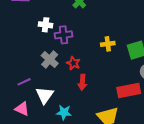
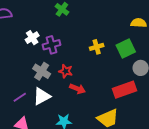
white cross: (46, 25) -> (32, 38), turned -32
red arrow: (82, 82) -> (77, 89), turned -63
white triangle: (45, 95) -> (42, 96), moved, turned 36

